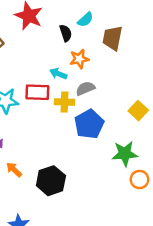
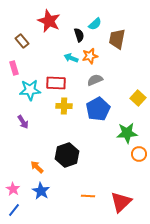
cyan arrow: (58, 74) -> (71, 58), moved
yellow cross: (64, 102) -> (64, 106), moved
orange arrow: (14, 170) -> (37, 167), moved

